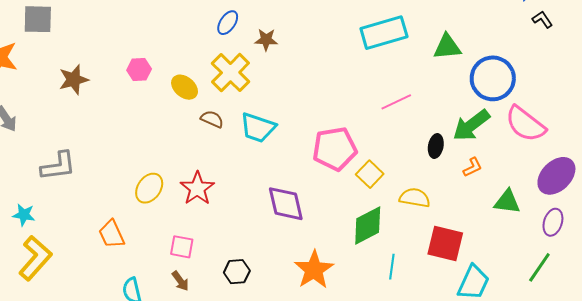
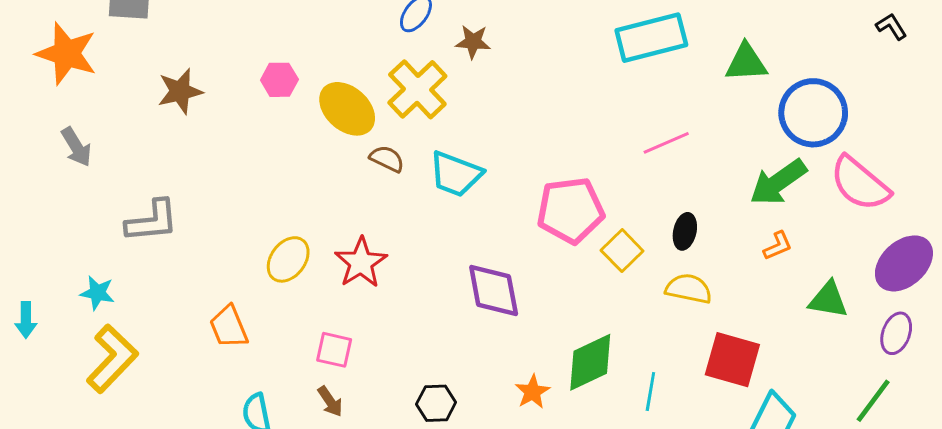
yellow ellipse: (185, 87) -> (347, 109), size x1.4
black ellipse: (436, 146) -> (685, 231), moved
green diamond: (368, 225) -> (590, 362), moved
orange star: (314, 270) -> (532, 392), size x0.6
black hexagon: (237, 272) -> (436, 403), moved

